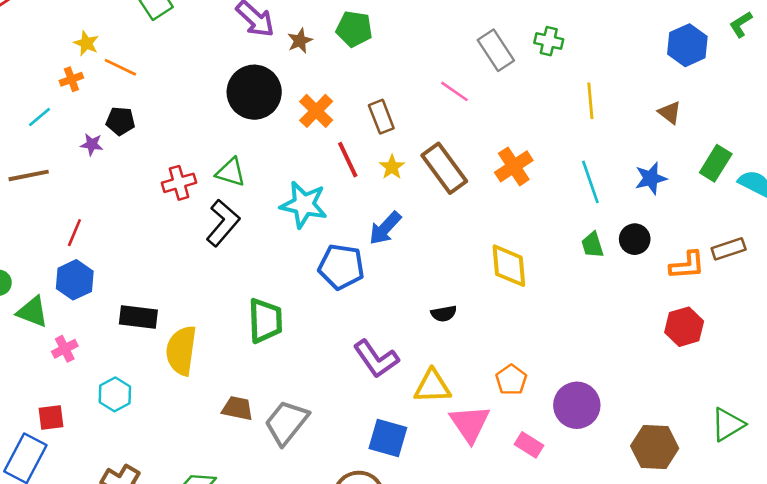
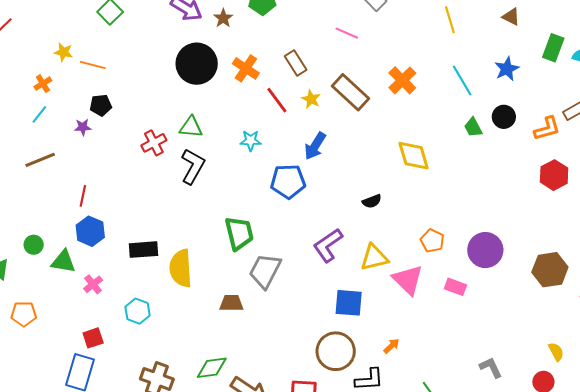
orange cross: (71, 79) -> (43, 84), moved
cyan star: (304, 205) -> (251, 141), size x0.6
purple L-shape: (376, 359) -> (328, 245), turned 102
gray trapezoid: (286, 422) -> (265, 271), moved

